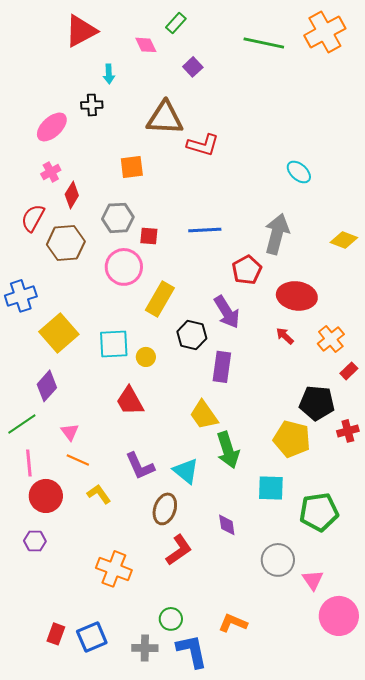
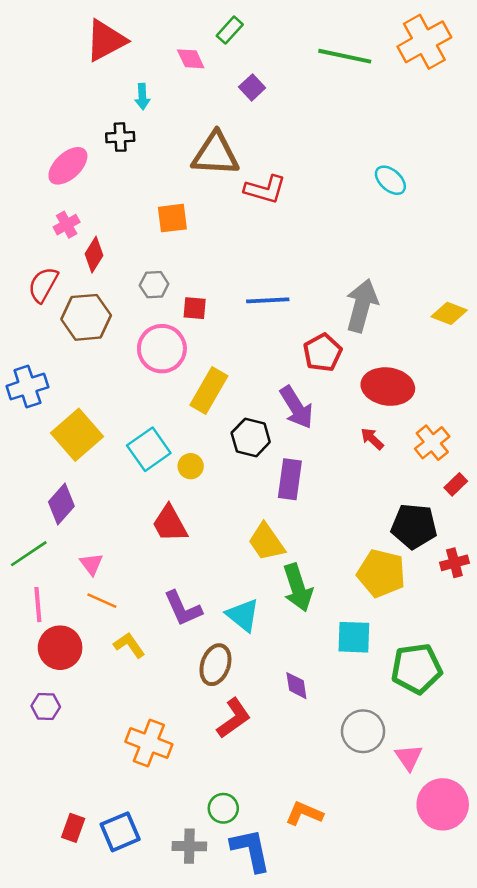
cyan ellipse: (299, 172) -> (390, 180), moved
gray hexagon: (118, 218) -> (154, 285), size x0.7
cyan square: (114, 344) -> (149, 449), turned -32

